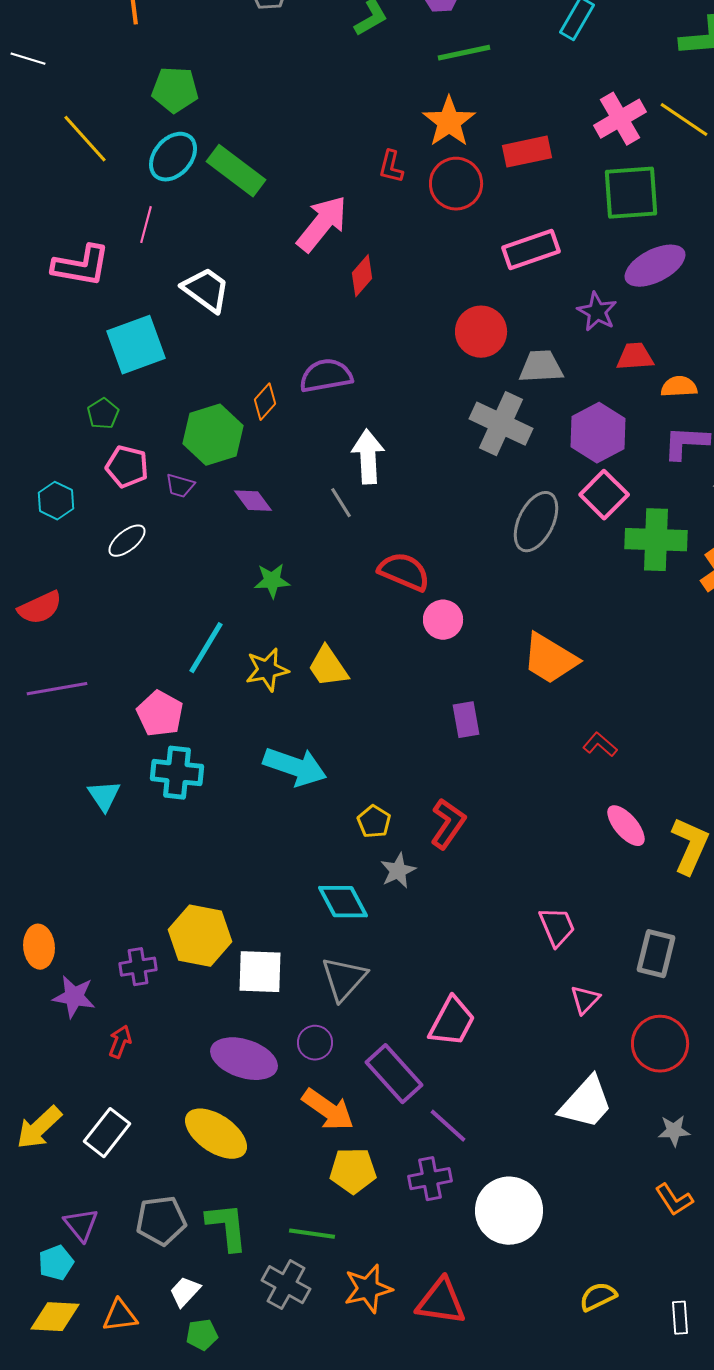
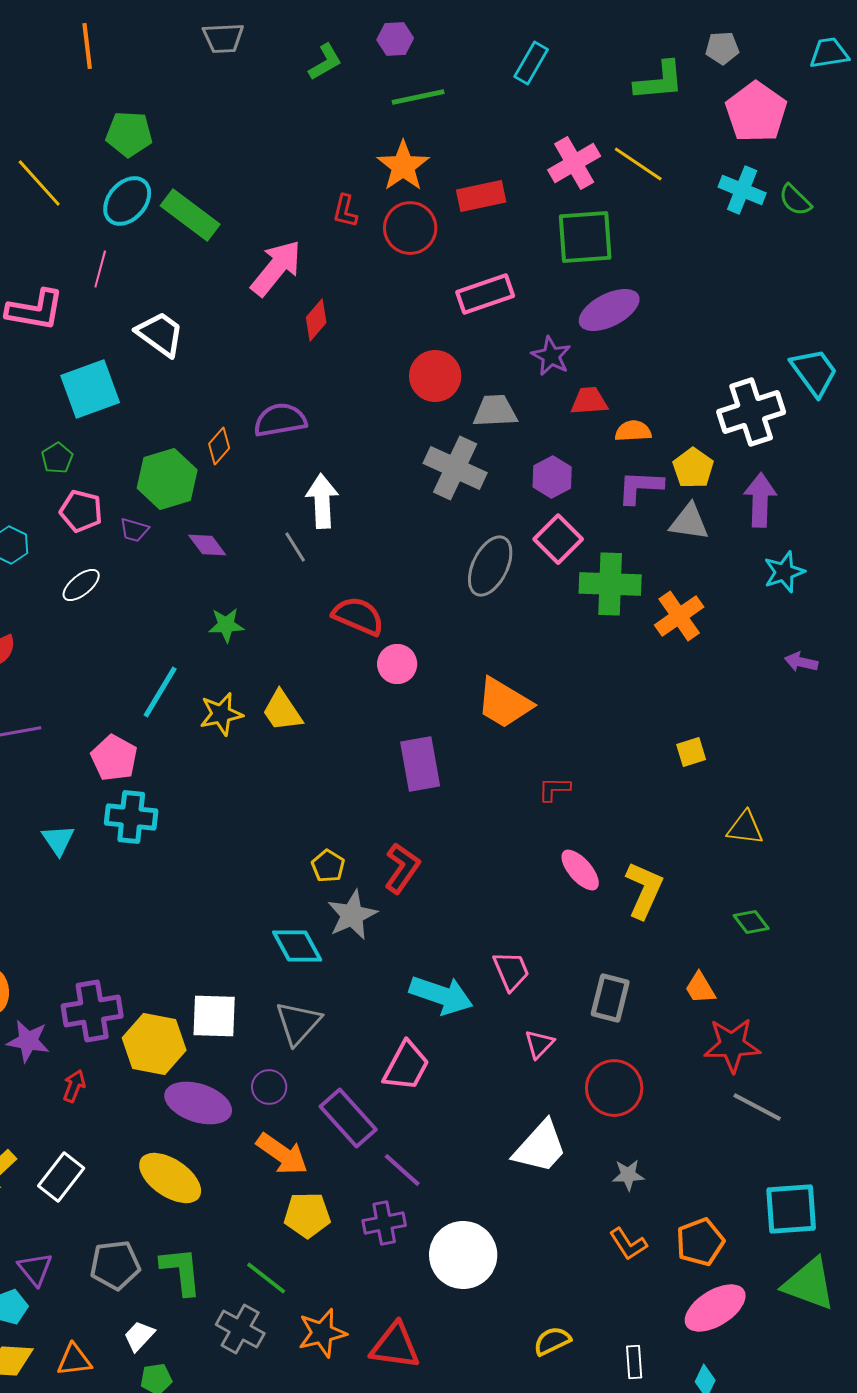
purple hexagon: (598, 433) -> (552, 477), size x0.7
purple rectangle: (466, 720) -> (420, 764), size x1.5
red L-shape: (600, 745) -> (554, 789), turned -40
cyan arrow: (295, 767) -> (441, 995), moved
gray star: (398, 871) -> (352, 915), size x1.4
yellow hexagon: (200, 936) -> (154, 1044), moved
purple cross: (138, 967) -> (92, 1011), size x1.6
green line: (312, 1234) -> (266, 1278), turned 30

